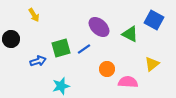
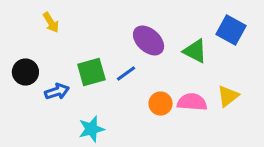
black circle: (11, 39) -> (25, 72), moved
pink semicircle: (128, 82) -> (192, 102), moved

